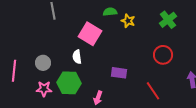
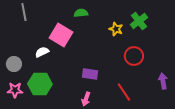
yellow star: (128, 21) -> (116, 29), moved
white semicircle: (77, 57) -> (42, 52), moved, turned 72
pink arrow: (98, 98) -> (86, 99), moved

